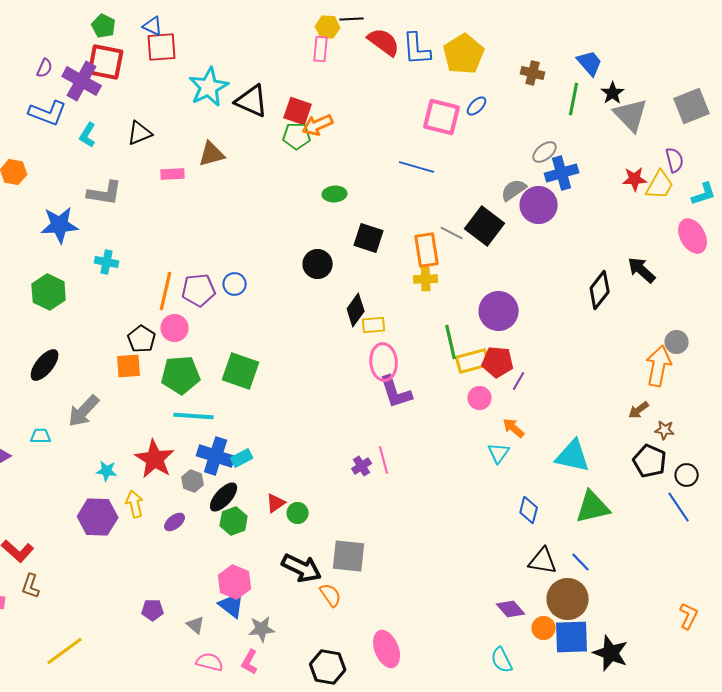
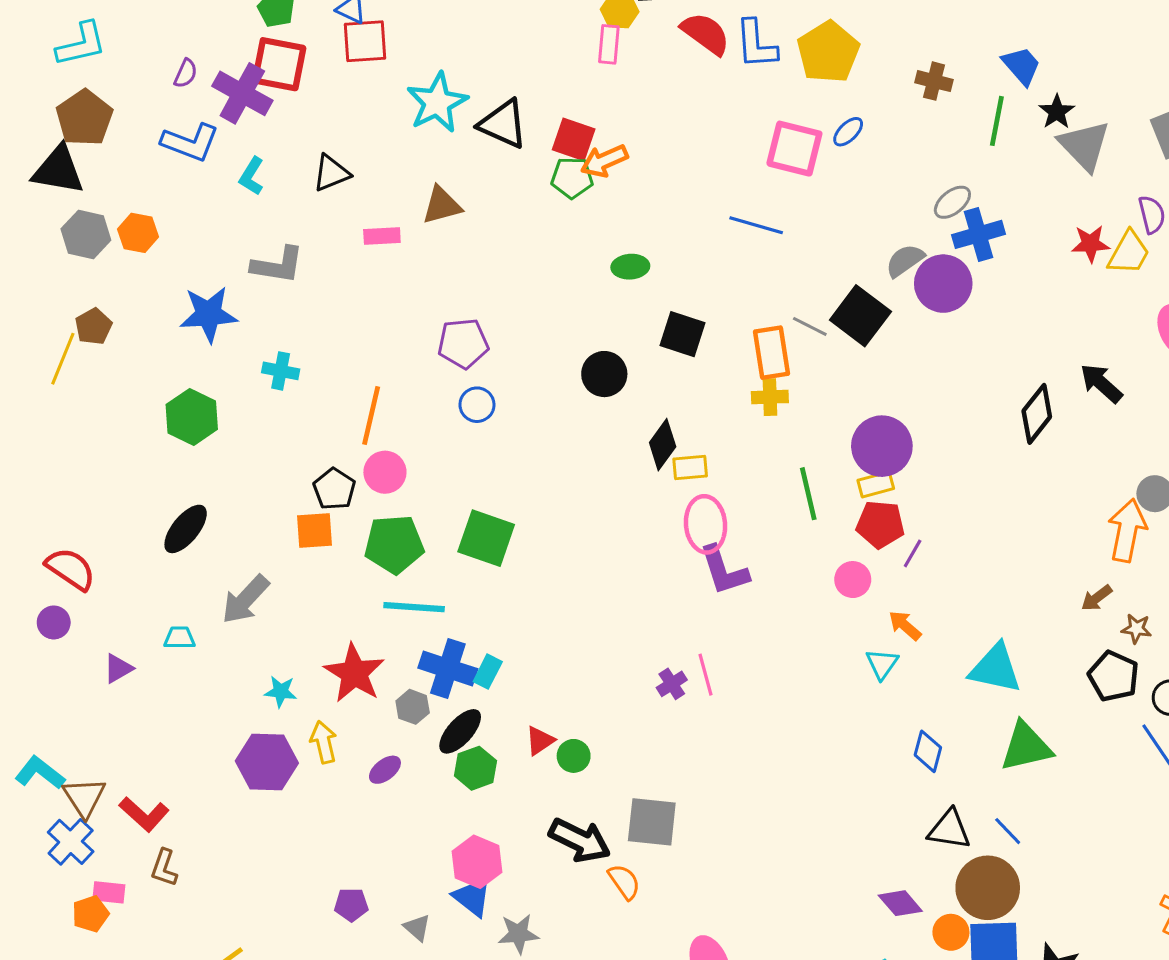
purple pentagon: (199, 290) -> (463, 343), moved
yellow rectangle: (473, 361) -> (876, 484), moved, size x0.7
cyan rectangle: (242, 458) -> (488, 672), turned -35

